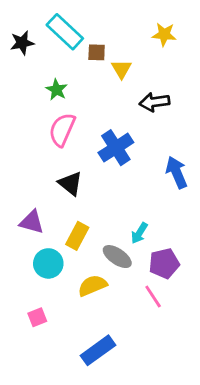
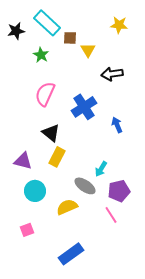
green star: (57, 90) -> (41, 55), moved
blue arrow: (177, 172) -> (117, 125), moved, size x0.7
yellow rectangle: (77, 236) -> (57, 157), moved

